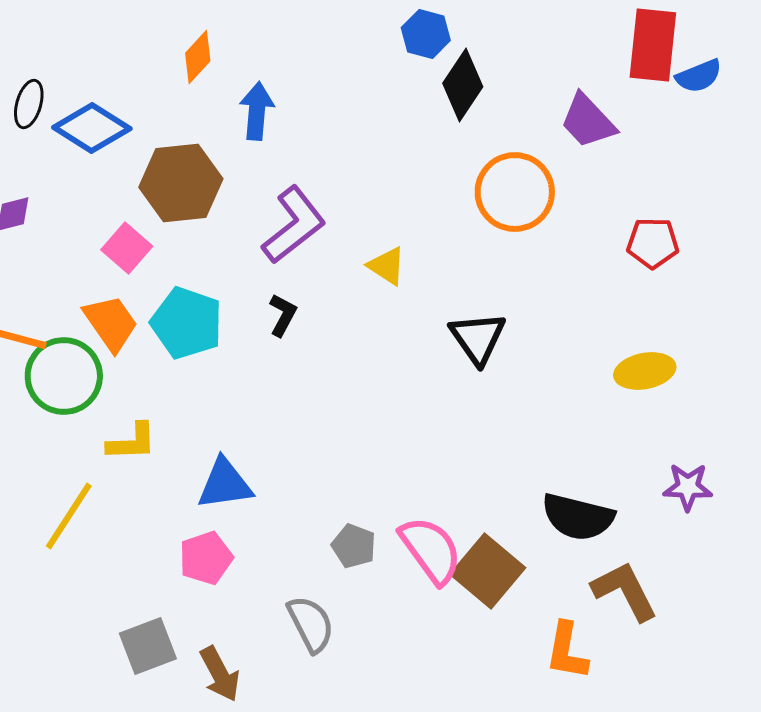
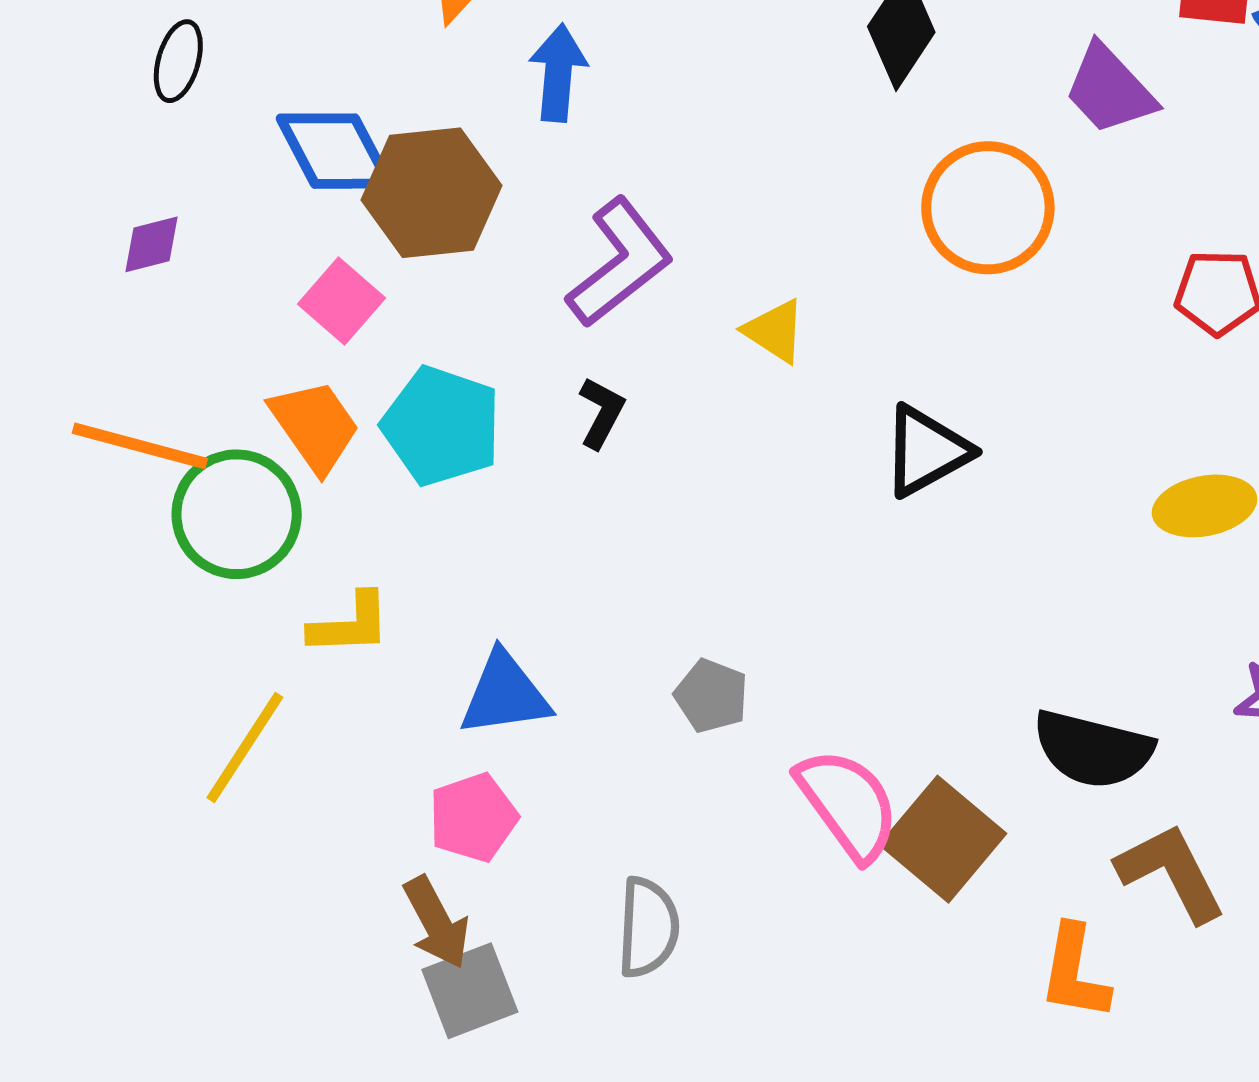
blue diamond: (92, 128) -> (335, 151), moved, turned 30
black triangle: (478, 338) -> (926, 451), turned 36
gray pentagon: (354, 546) -> (711, 696), moved
gray semicircle: (311, 624) -> (648, 927), turned 30
gray square: (148, 646) -> (470, 991), moved
brown arrow: (220, 674) -> (436, 922), moved

